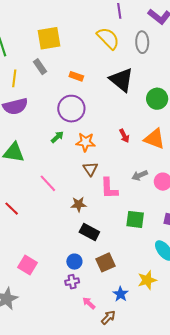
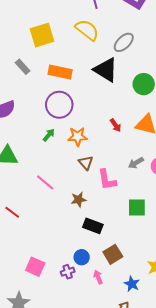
yellow square: (49, 38) -> (42, 35), moved
gray ellipse: (142, 42) -> (124, 42), moved, turned 55
orange rectangle: (76, 76) -> (60, 72), size x1.6
purple cross: (72, 282) -> (68, 272), moved
pink arrow: (89, 303) -> (98, 277), moved, turned 32

